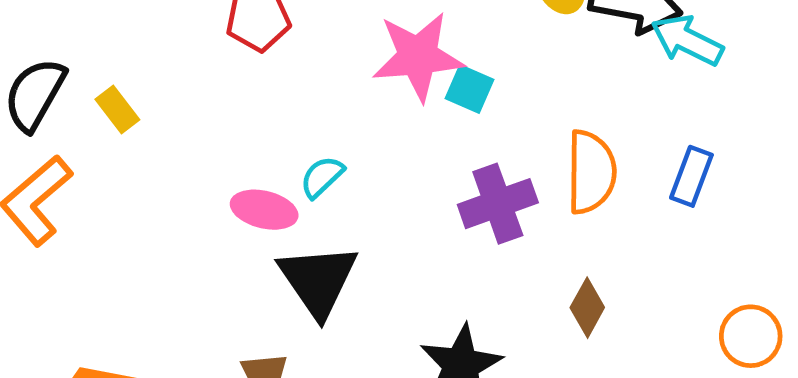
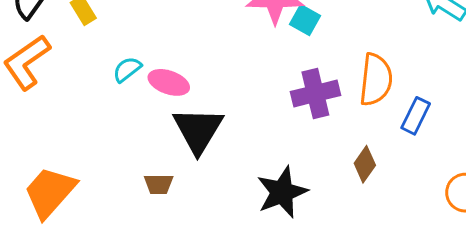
blue rectangle: (691, 176) -> (416, 116), moved
cyan semicircle: (322, 177) -> (127, 69), moved

